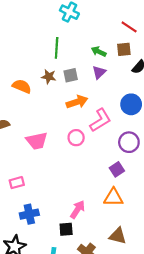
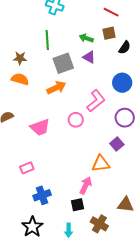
purple triangle: (99, 72) -> (89, 57), turned -40
gray square: (71, 75) -> (63, 63), size x1.5
brown star: (49, 77) -> (20, 58), moved
orange arrow: (77, 102) -> (56, 88), moved
orange triangle: (113, 197) -> (101, 164), moved

